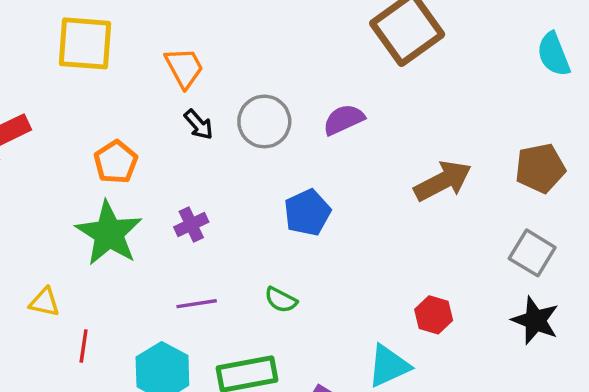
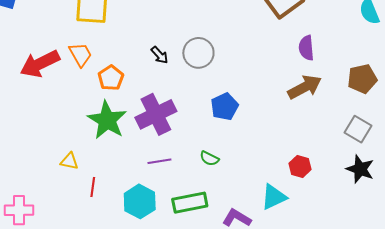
orange trapezoid: (184, 68) -> (80, 54), moved
purple semicircle: (344, 120) -> (306, 48), moved, turned -70
purple cross: (191, 225) -> (156, 114), size x2.0

